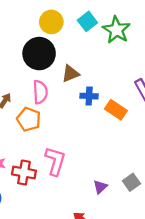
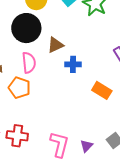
orange rectangle: (116, 110) -> (102, 90), moved
pink L-shape: (55, 161) -> (59, 144), moved

